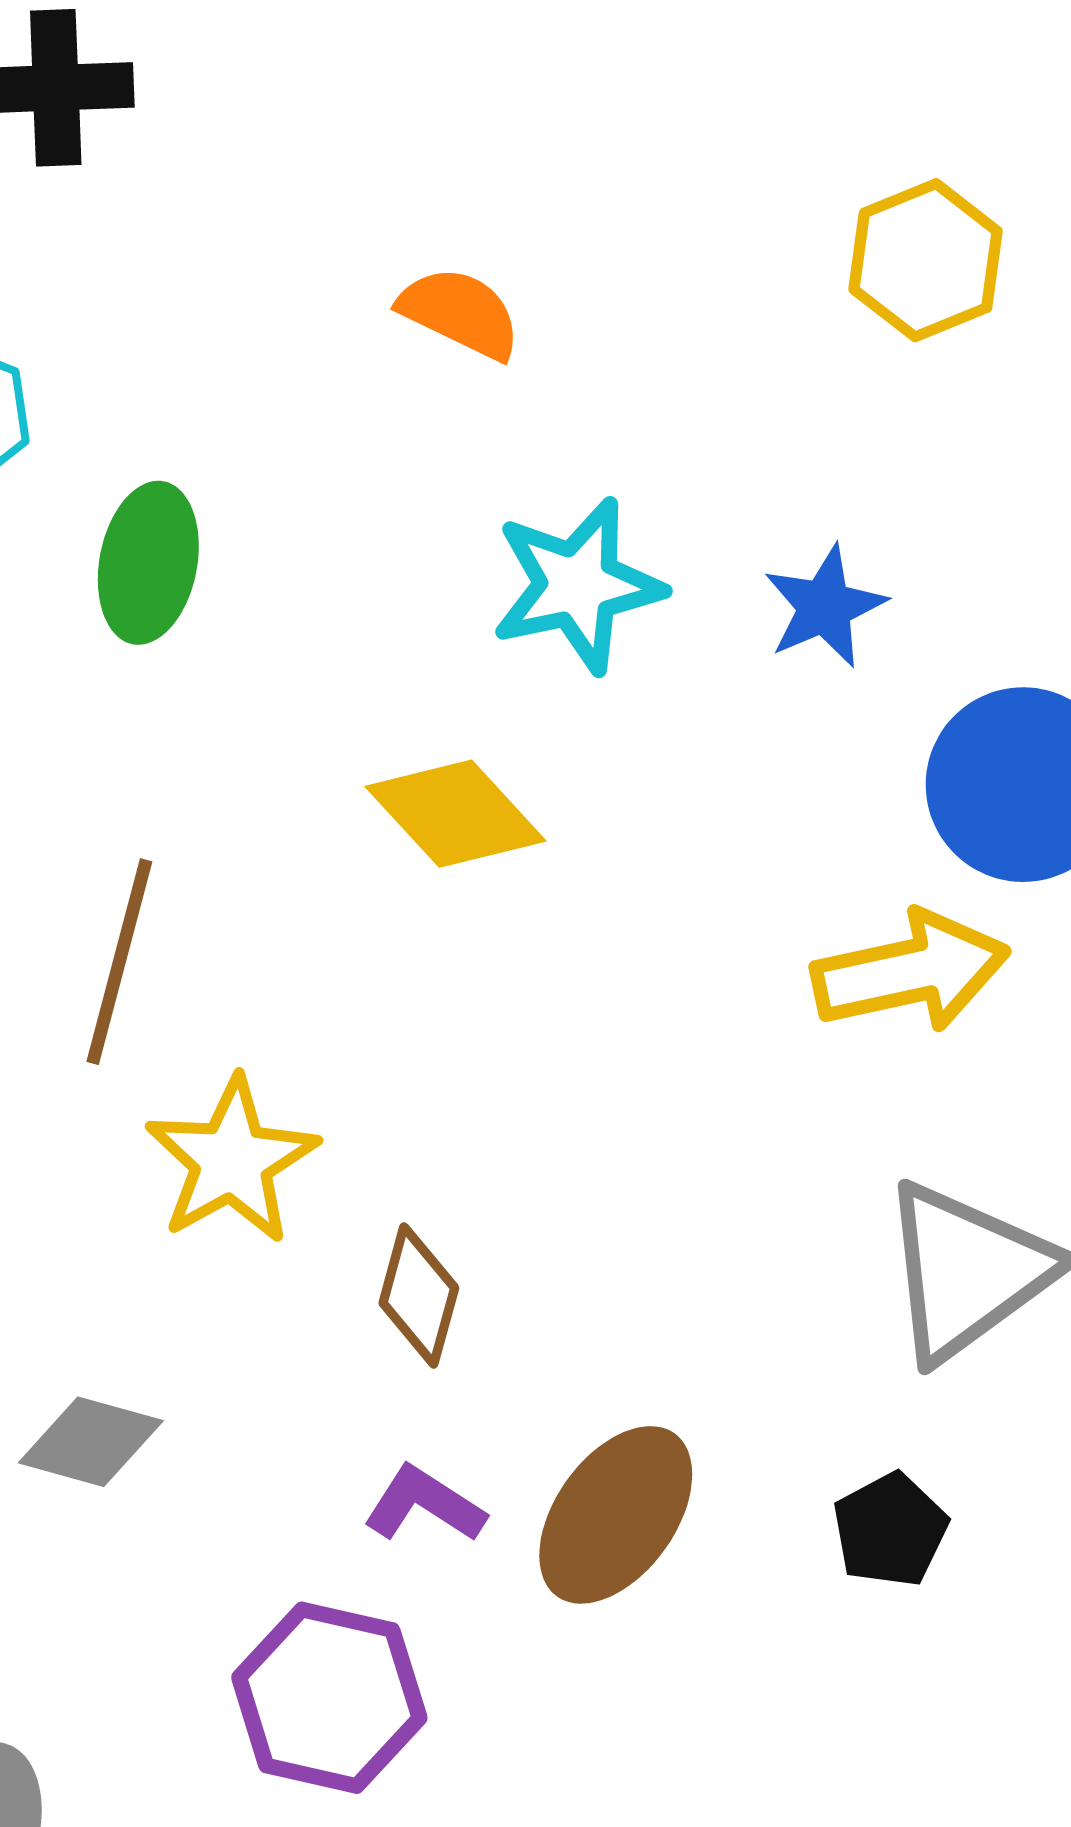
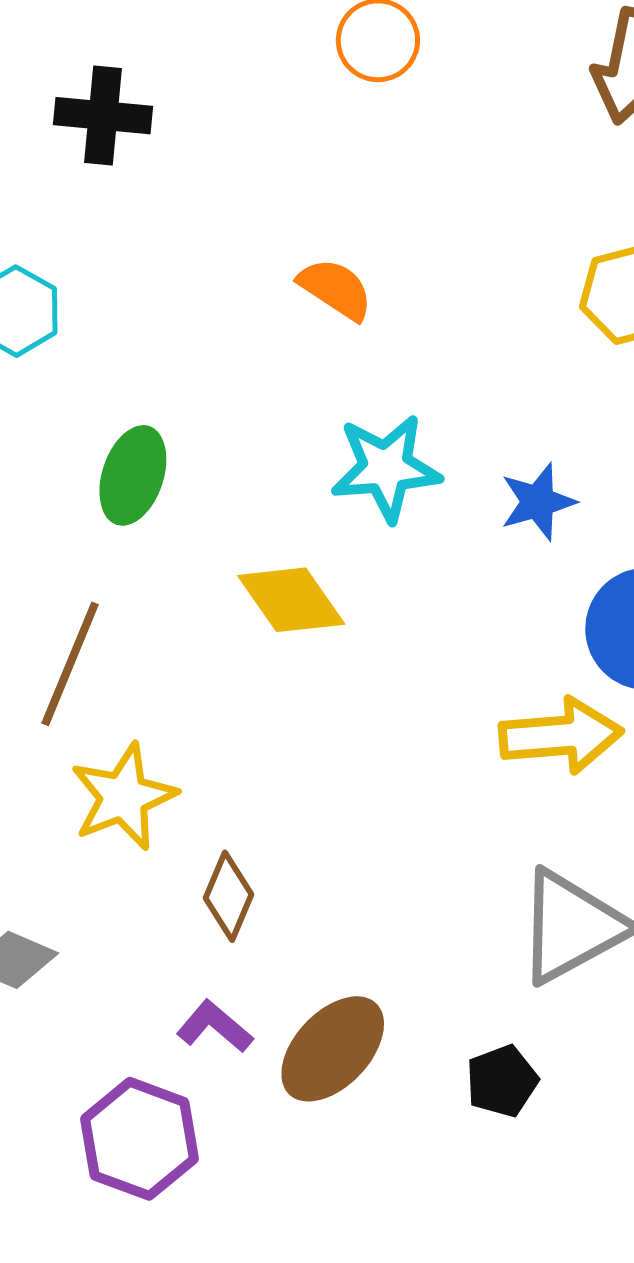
green ellipse: (148, 563) -> (133, 475), moved

